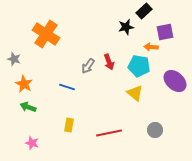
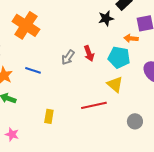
blue line: (67, 87) -> (33, 70), moved
red line: (109, 133) -> (94, 105), moved

